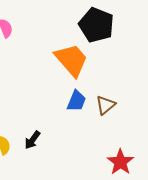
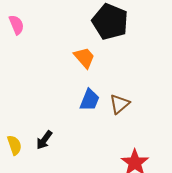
orange trapezoid: (71, 60) -> (84, 58), size x0.6

